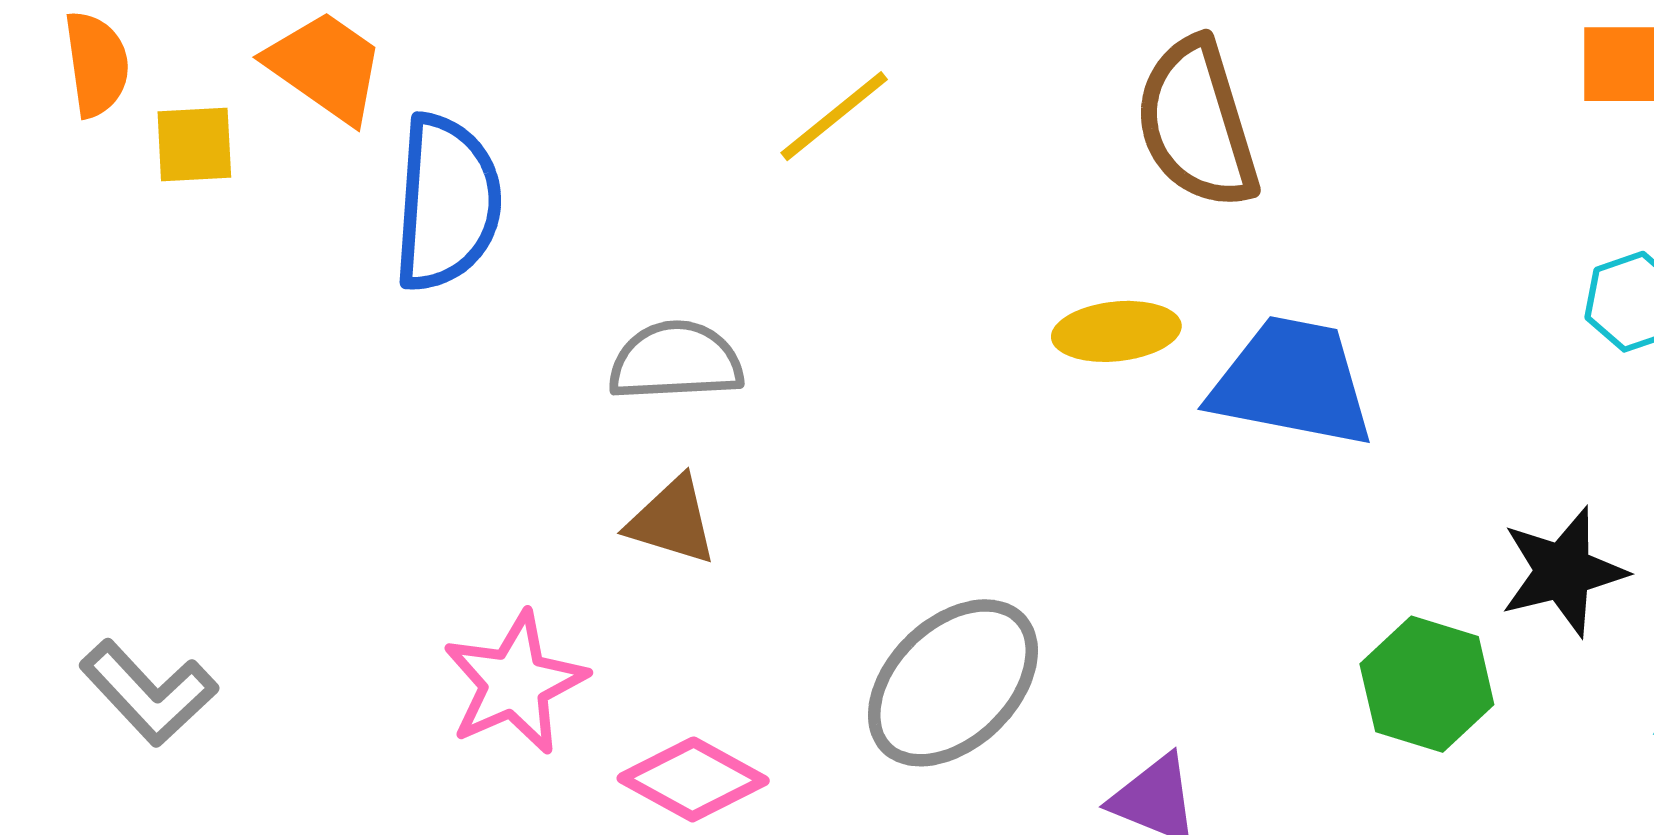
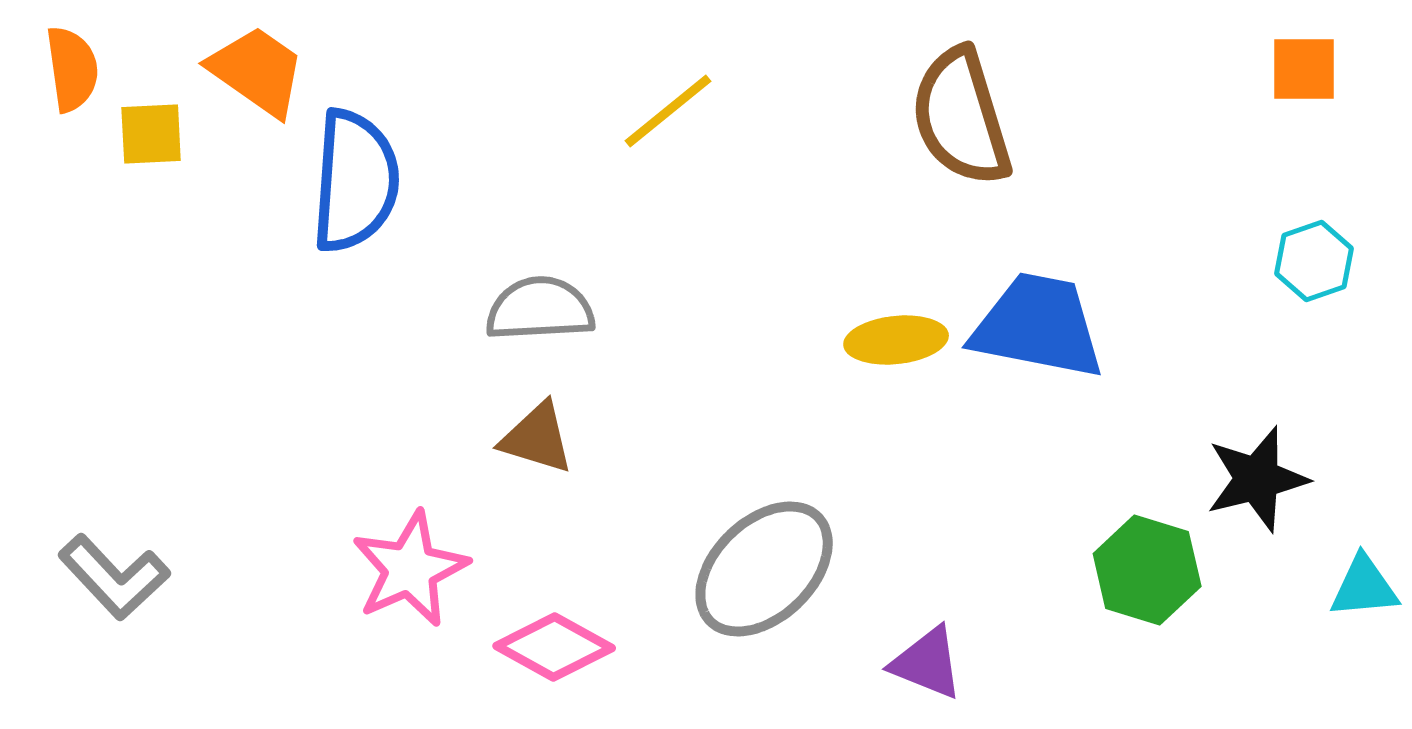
yellow ellipse: (1116, 331) -> (896, 340), moved

